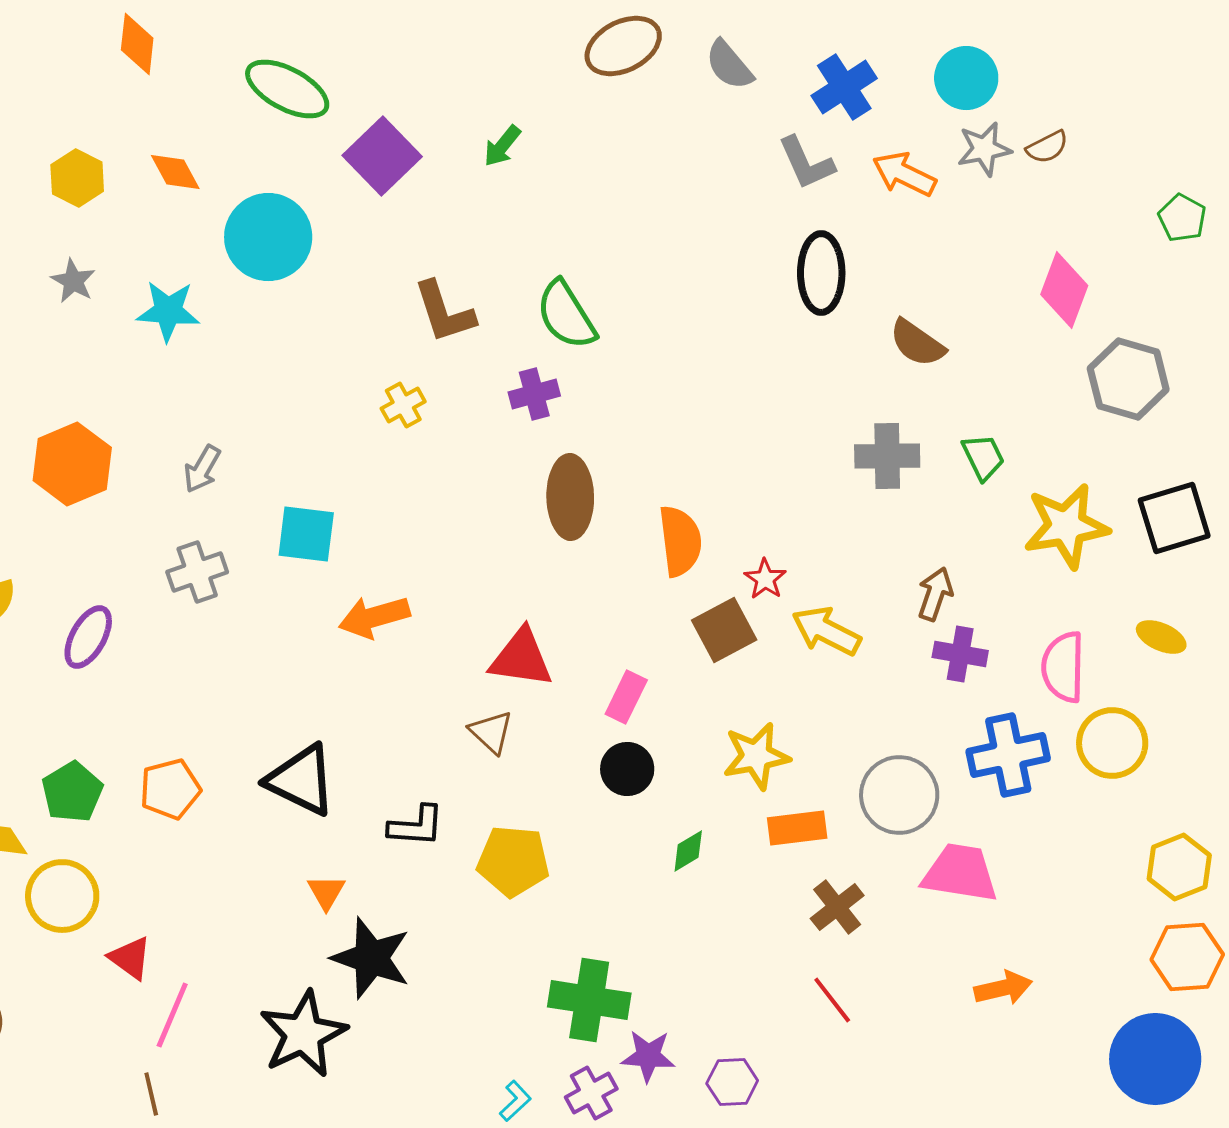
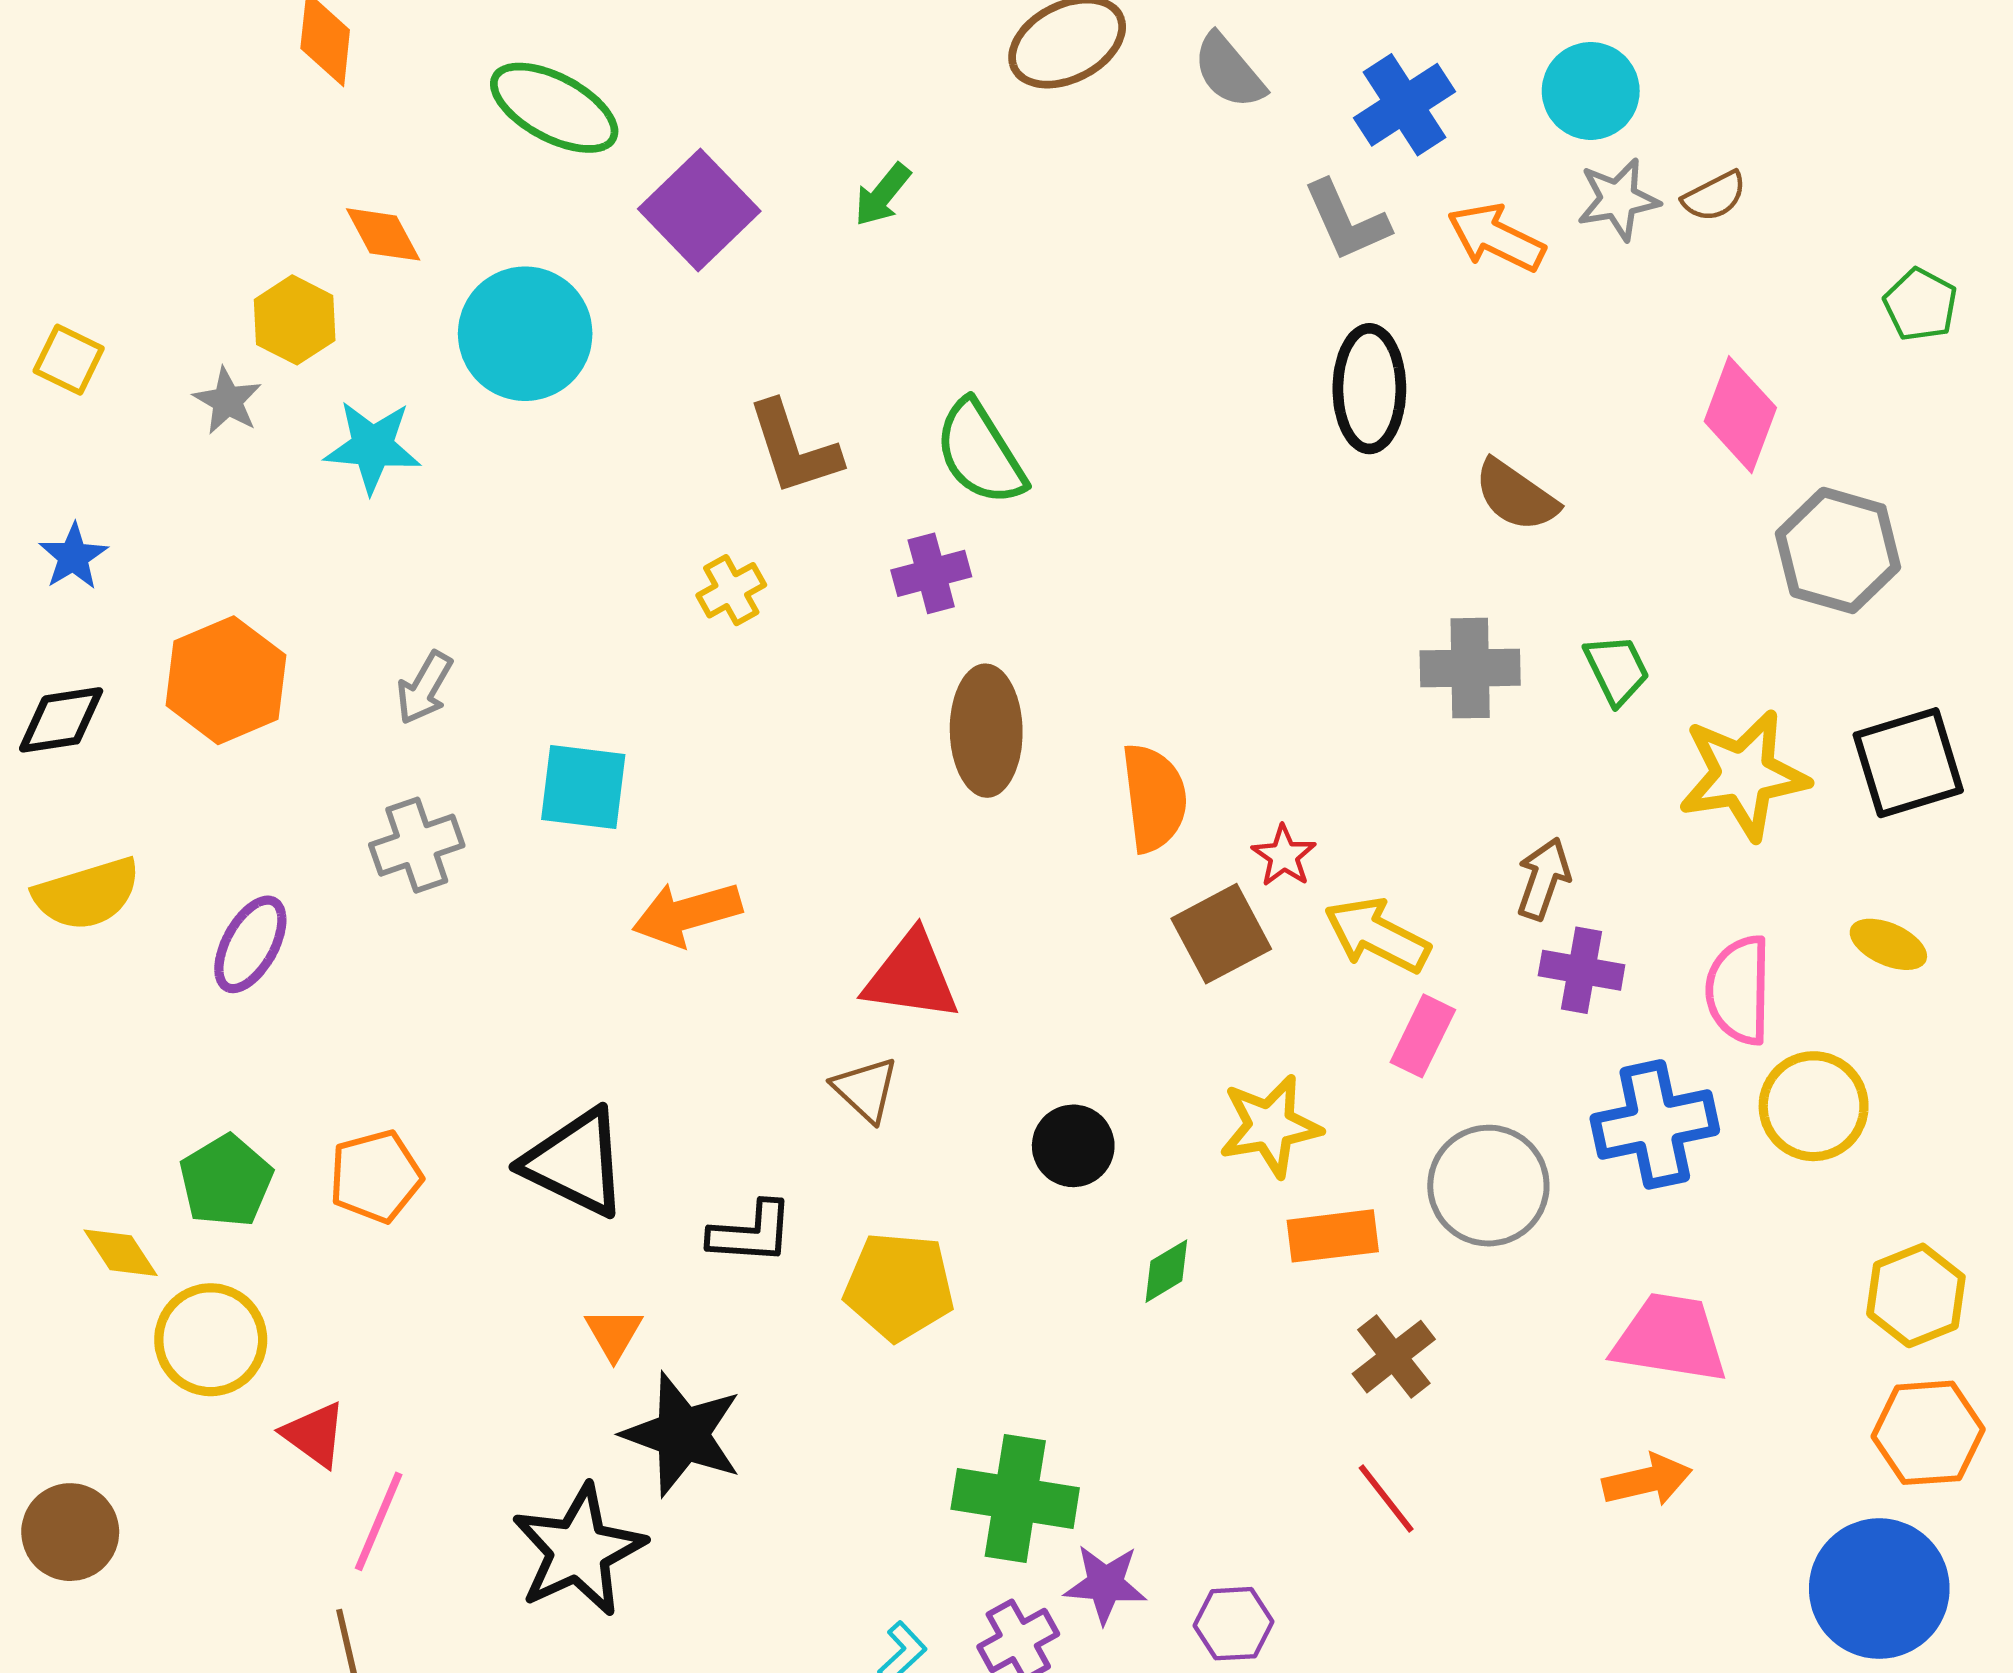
yellow hexagon: (77, 178) -> (295, 320), moved
pink rectangle: (626, 697) -> (1423, 1036), moved
pink trapezoid: (960, 873) -> (1670, 1338), moved

